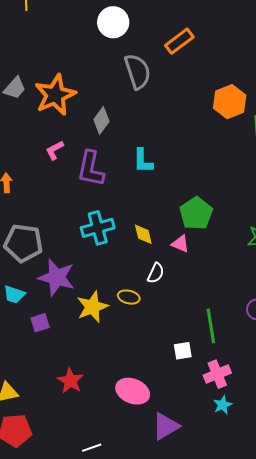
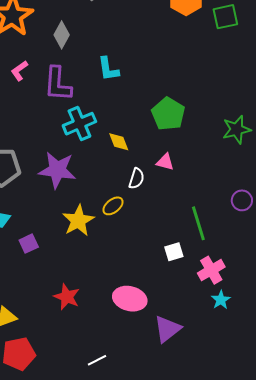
cyan cross: (98, 228) -> (79, 124), moved
pink triangle: (180, 244) -> (165, 162), moved
purple star: (57, 277) -> (57, 170), moved
yellow ellipse: (129, 297) -> (113, 206), turned -45

